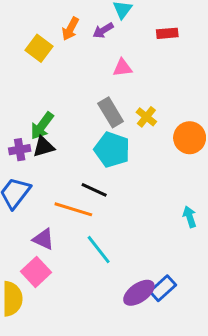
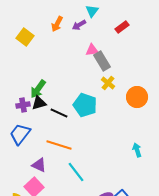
red rectangle: (167, 33) -> (122, 27), turned -32
yellow square: (39, 48) -> (25, 37), moved
gray rectangle: (111, 112) -> (102, 61), moved
black line: (94, 190) -> (59, 113), moved

